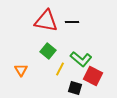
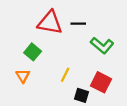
green square: (48, 51) -> (33, 52), moved
green L-shape: (81, 59) -> (102, 45), moved

